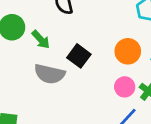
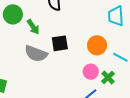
black square: (79, 56) -> (60, 43), turned 36

